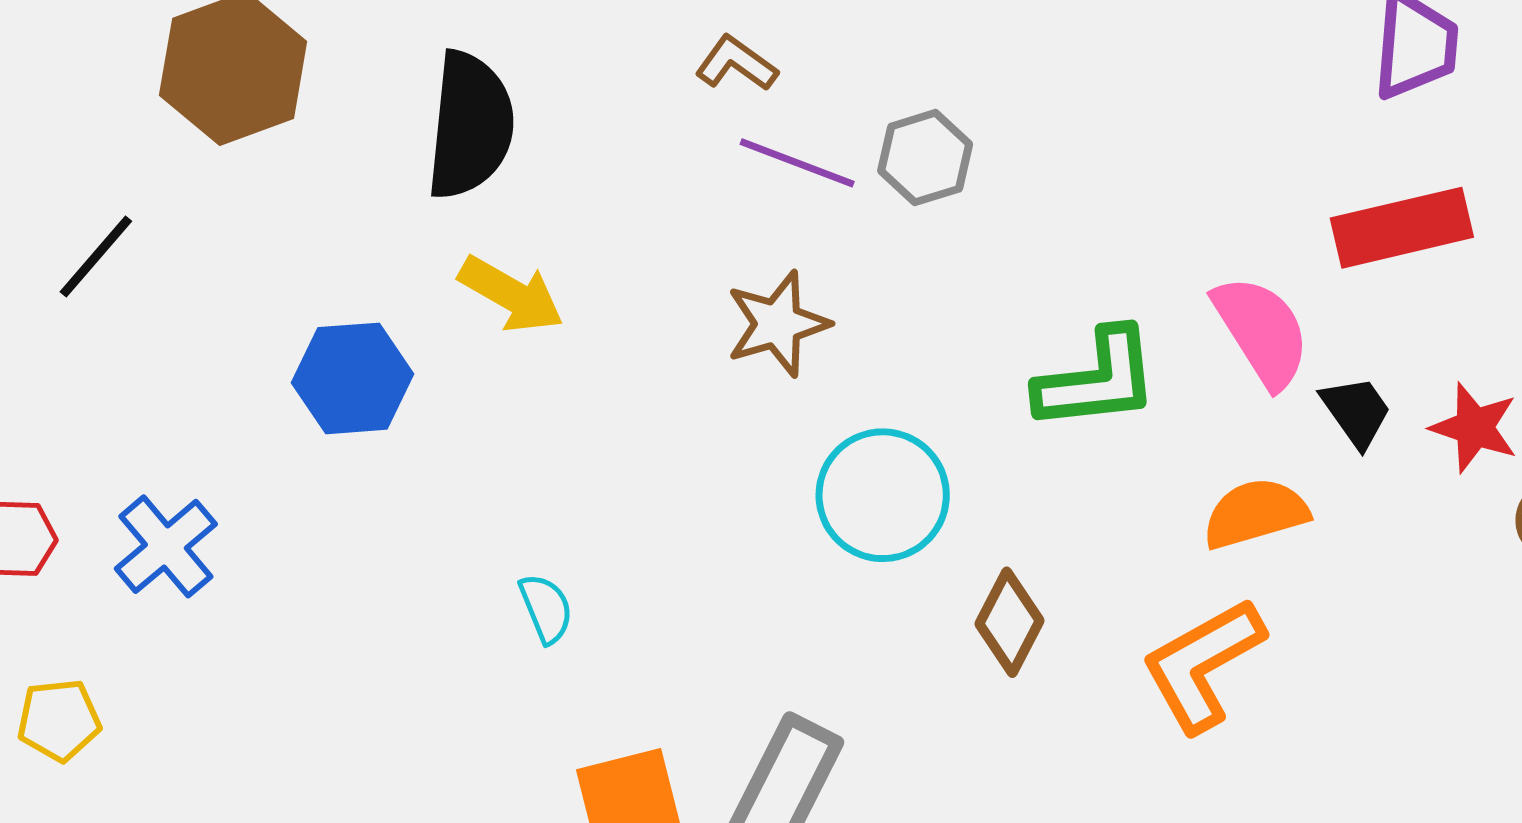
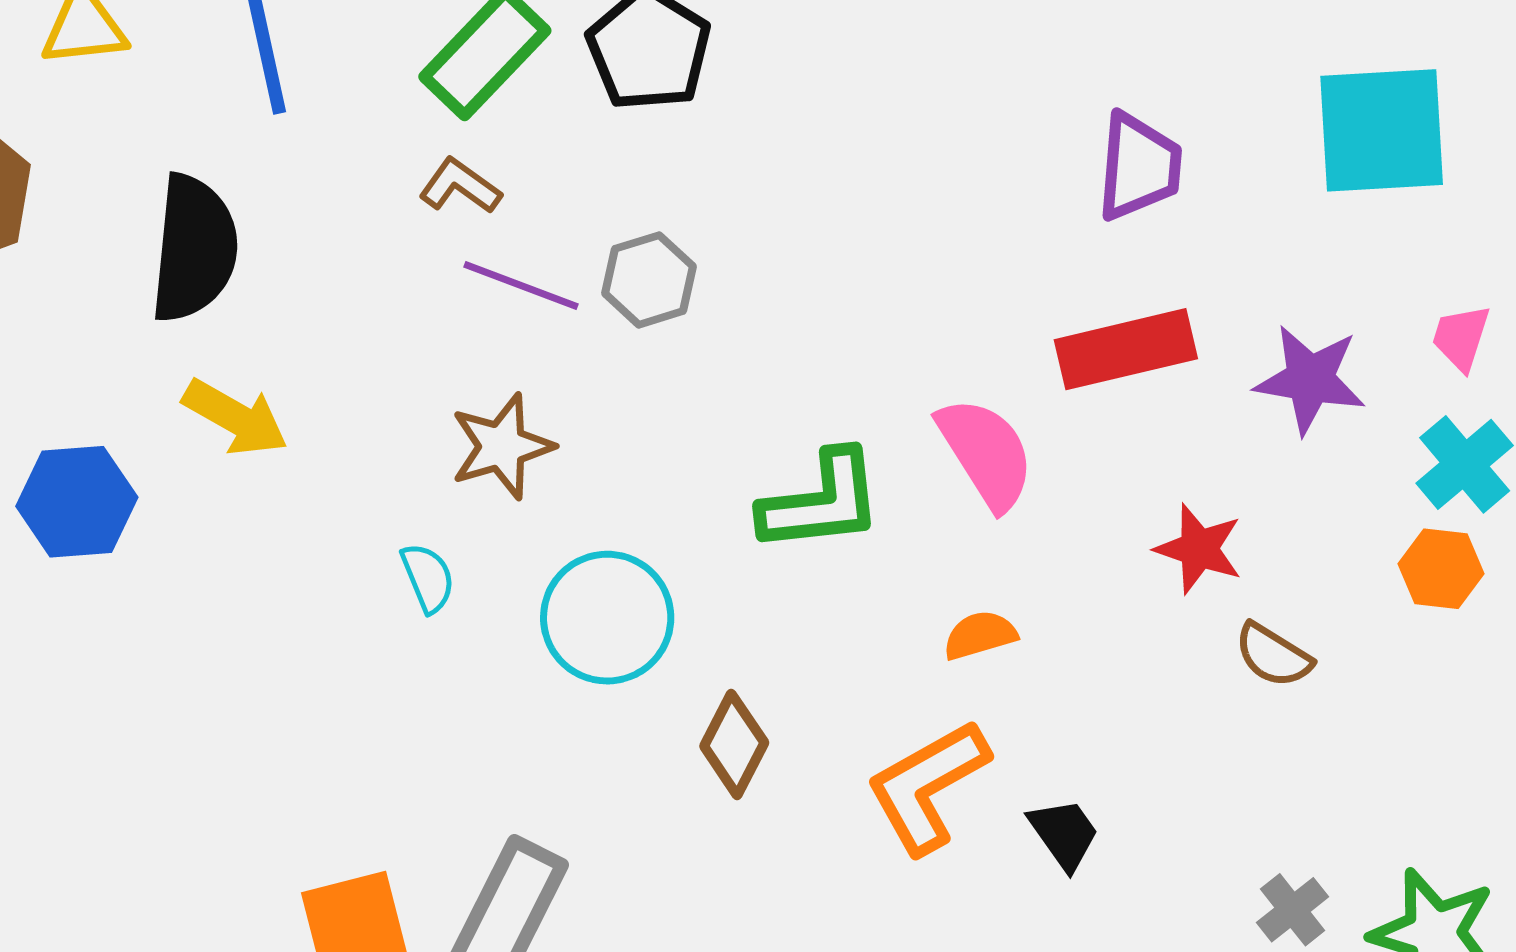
black trapezoid: (1356, 412) -> (1064, 834), moved
orange semicircle: (1255, 513) -> (980, 635), size x0.7
cyan semicircle: (546, 608) -> (428, 578), moved

